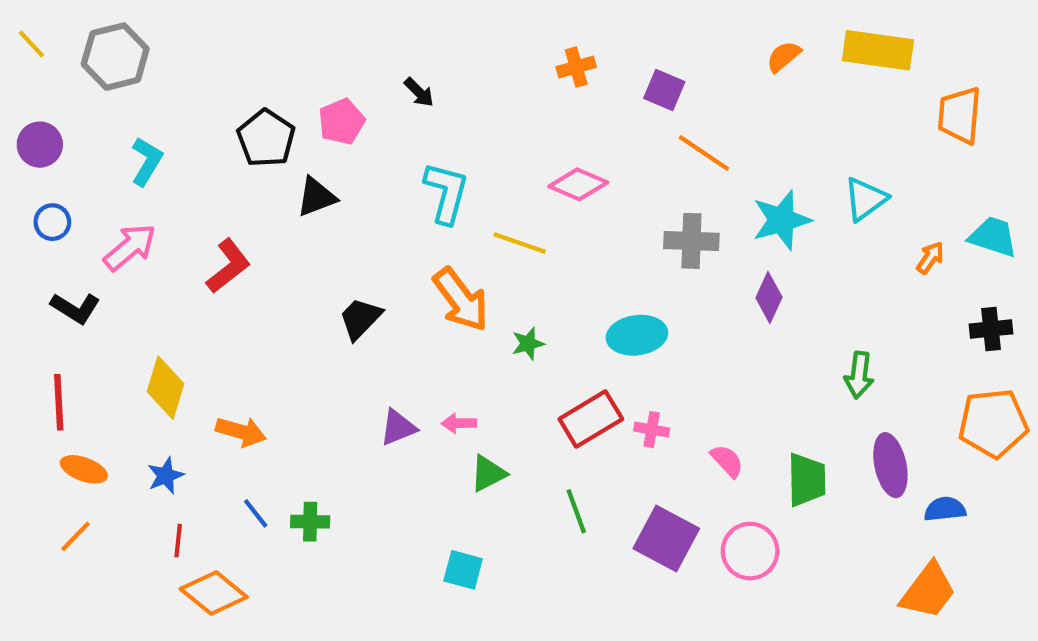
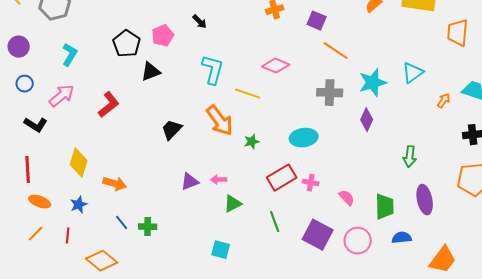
blue semicircle: (945, 509) -> (402, 238), moved
red line: (178, 541) -> (68, 236), moved

